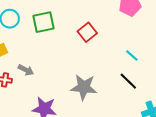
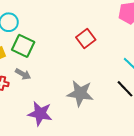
green square: (44, 22) -> (23, 46), moved, turned 35

